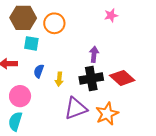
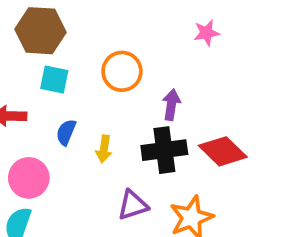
orange circle: (54, 23) -> (122, 71), moved
purple triangle: (76, 108) -> (133, 205), size x0.7

